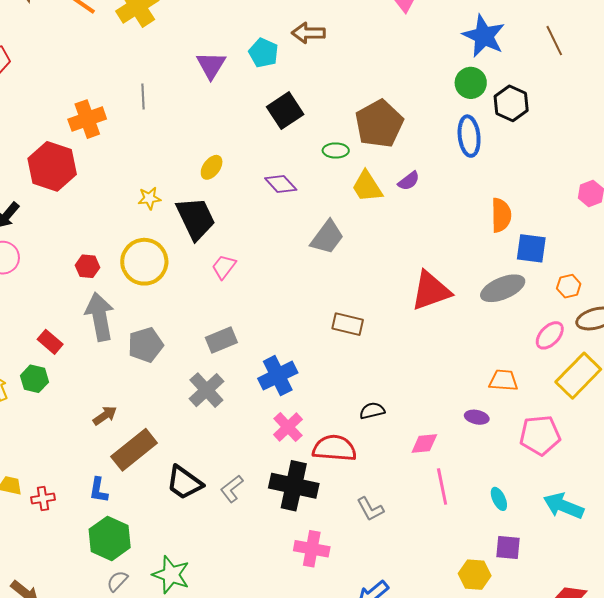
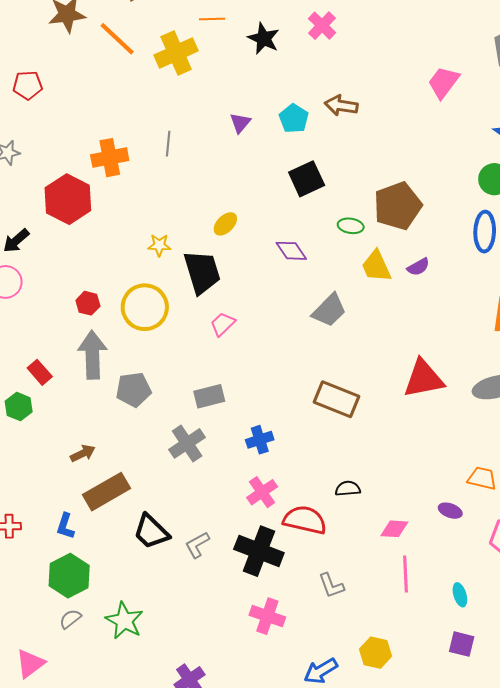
purple triangle: (211, 65) -> (240, 123), size x0.7
brown rectangle: (348, 324) -> (336, 399), size x1.4
blue cross: (278, 376) -> (260, 440), size x0.7
yellow hexagon: (475, 575) -> (376, 653), moved

